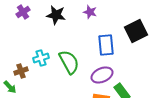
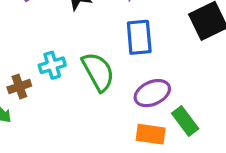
blue rectangle: (106, 45) -> (139, 37), moved

